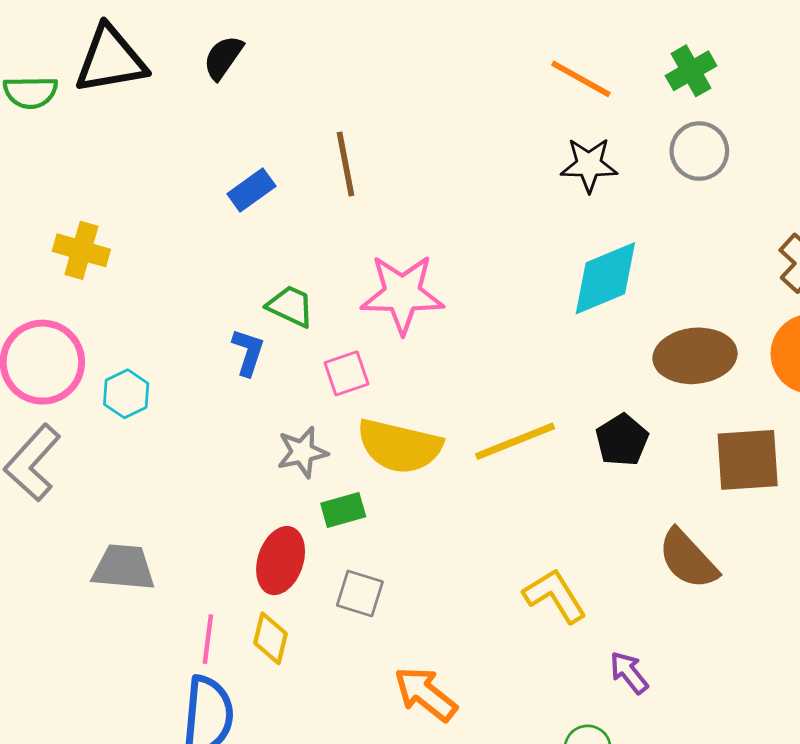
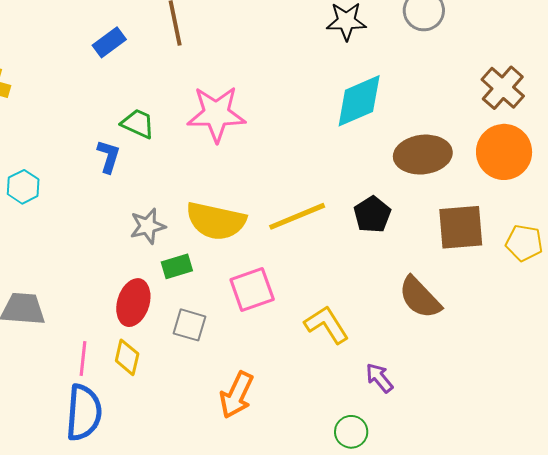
pink square: (347, 373) -> (252, 290), moved, size x1.4
orange arrow: (425, 694) -> (237, 395), turned -102

